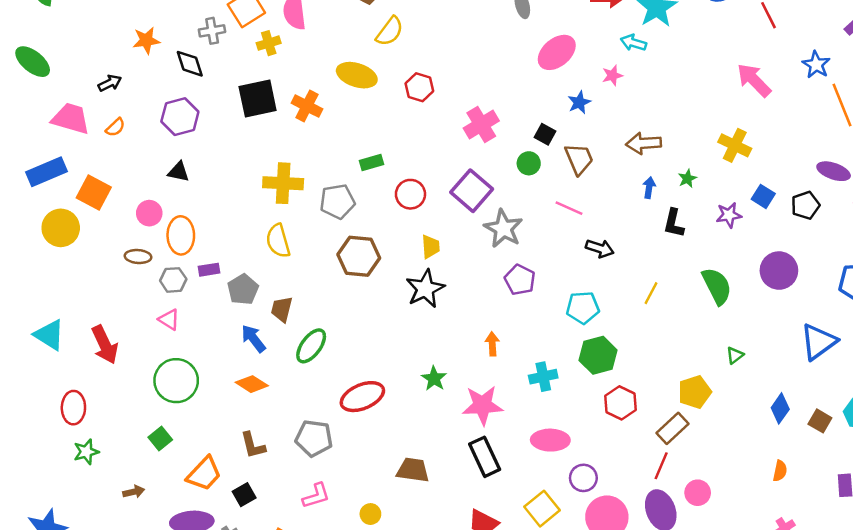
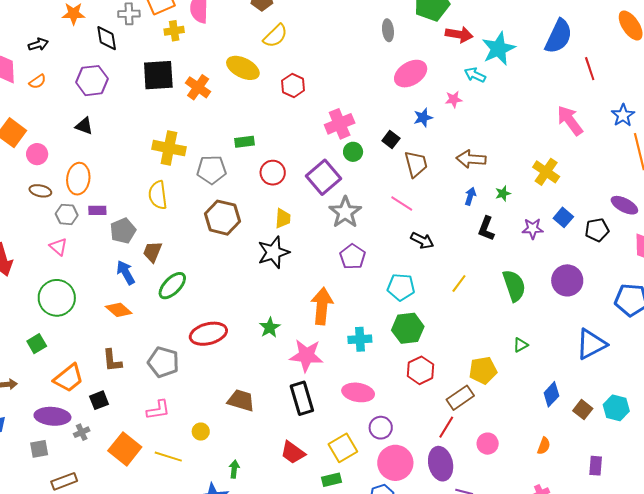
green circle: (529, 163) -> (353, 152), moved
pink circle: (149, 213) -> (37, 154), moved
orange arrow: (492, 344) -> (322, 306), size x1.8
pink circle: (698, 493) -> (488, 444), moved

